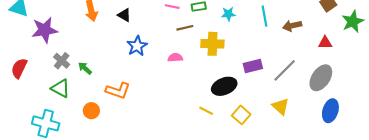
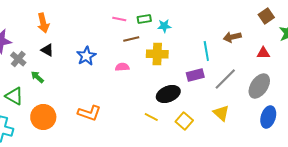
cyan star: (228, 14) -> (164, 26), moved
black triangle: (124, 15) -> (47, 50), moved
cyan line: (265, 16) -> (206, 51), moved
gray cross: (62, 61) -> (18, 59), moved
orange L-shape: (118, 91) -> (89, 113), moved
orange circle: (91, 111) -> (43, 117), size x1.6

